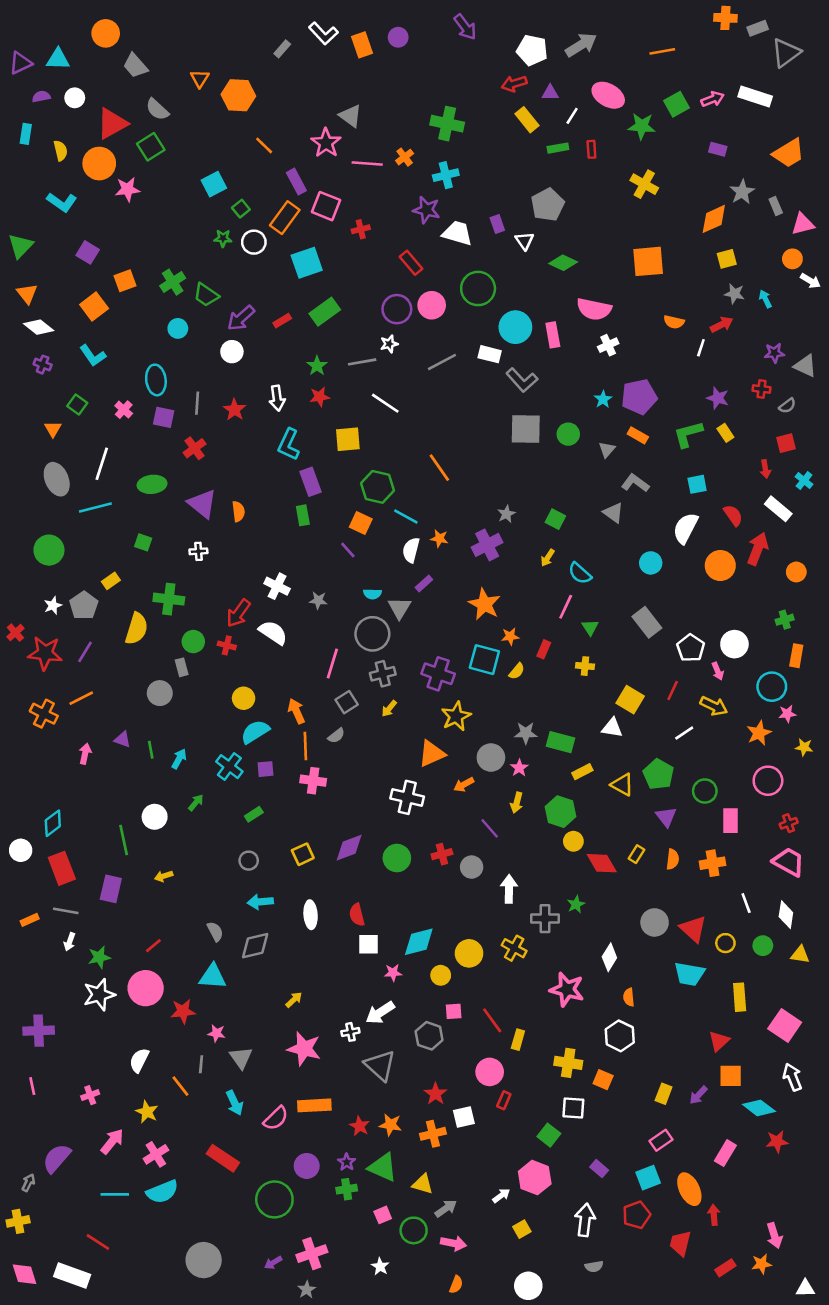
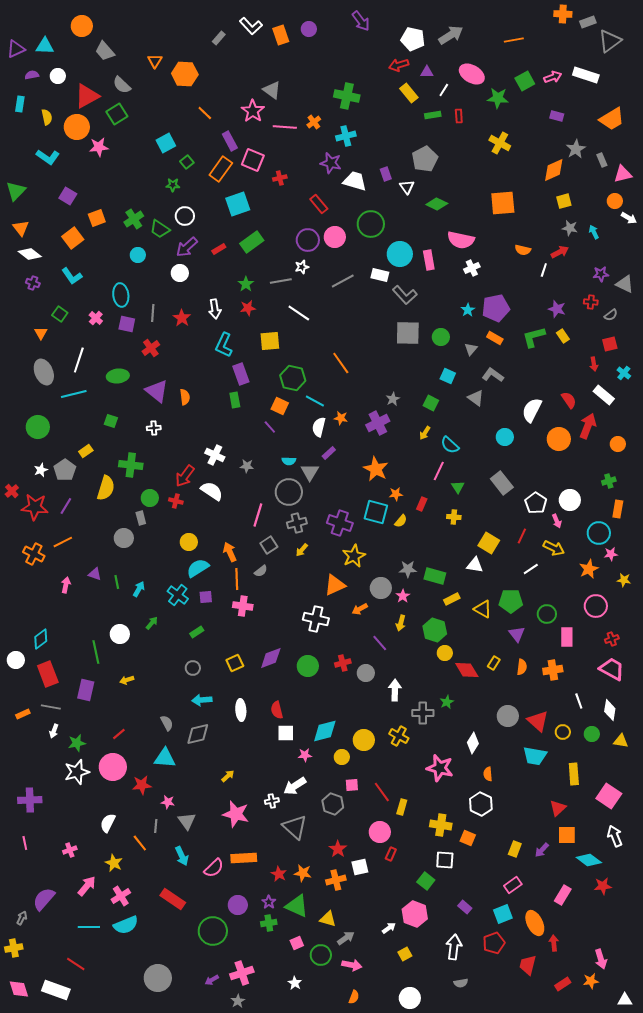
white circle: (254, 242) -> (185, 216), moved
cyan square: (697, 484) -> (448, 376), moved, turned 35
green pentagon: (658, 774) -> (511, 601), turned -30

